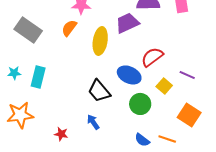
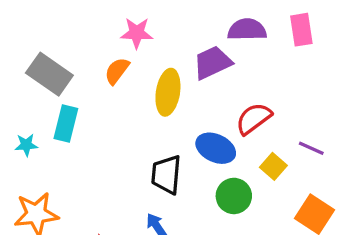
cyan rectangle: (38, 77) -> (66, 124), moved
black trapezoid: (99, 91) -> (166, 175), turned 45

